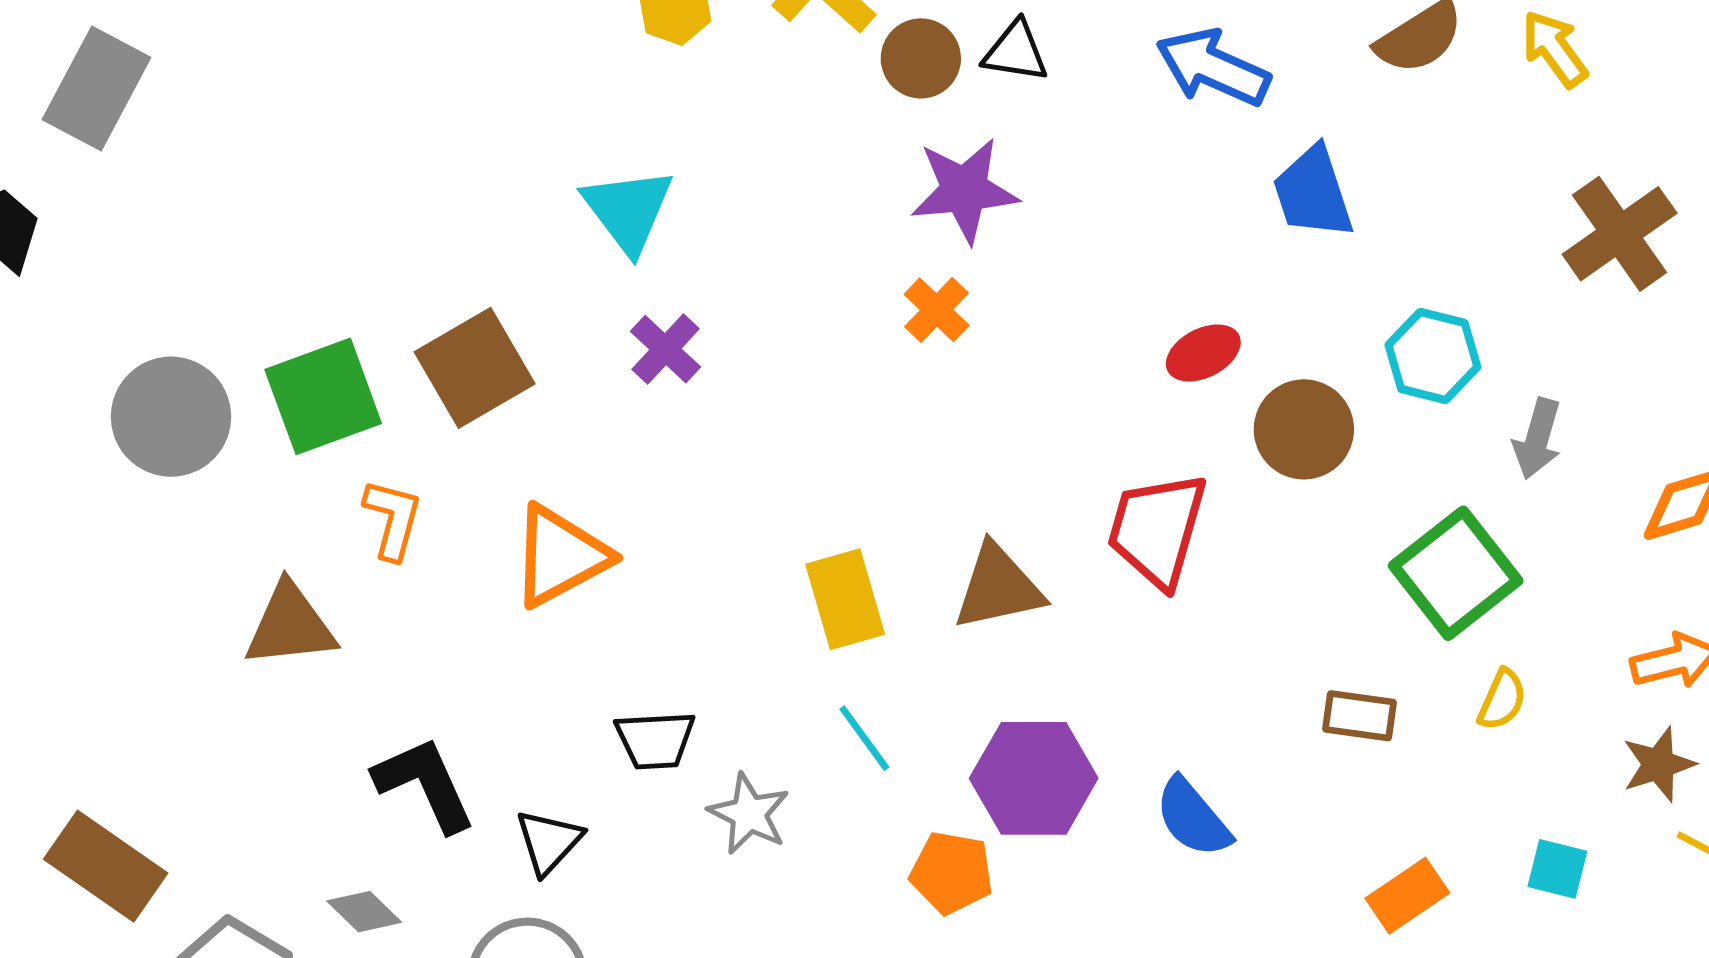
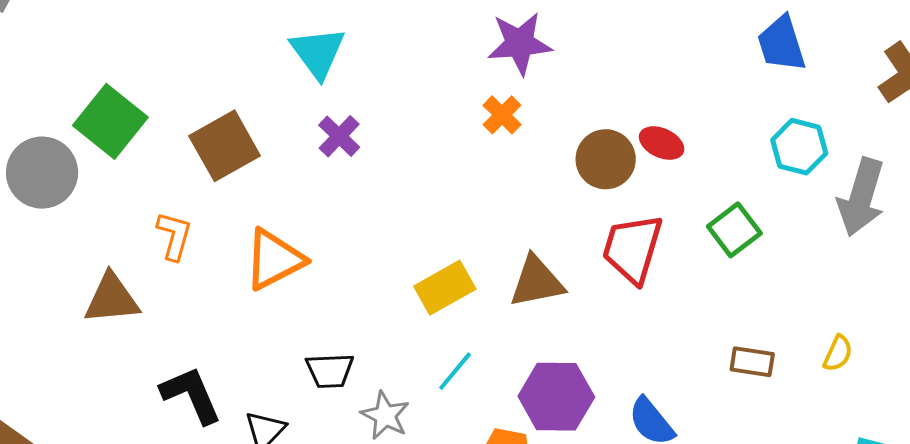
blue trapezoid: (1313, 193) -> (781, 44), moved
red ellipse: (1203, 353) -> (662, 143), turned 51
green square: (323, 396) -> (110, 121), moved, turned -32
brown circle: (1304, 429) -> (606, 159), moved
gray arrow: (1537, 439) -> (861, 197), size x1.6
green square: (1456, 573) -> (734, 230), moved, size x0.7
yellow rectangle: (845, 599) -> (445, 288), turned 76
cyan line: (864, 738) -> (455, 371), turned 75

